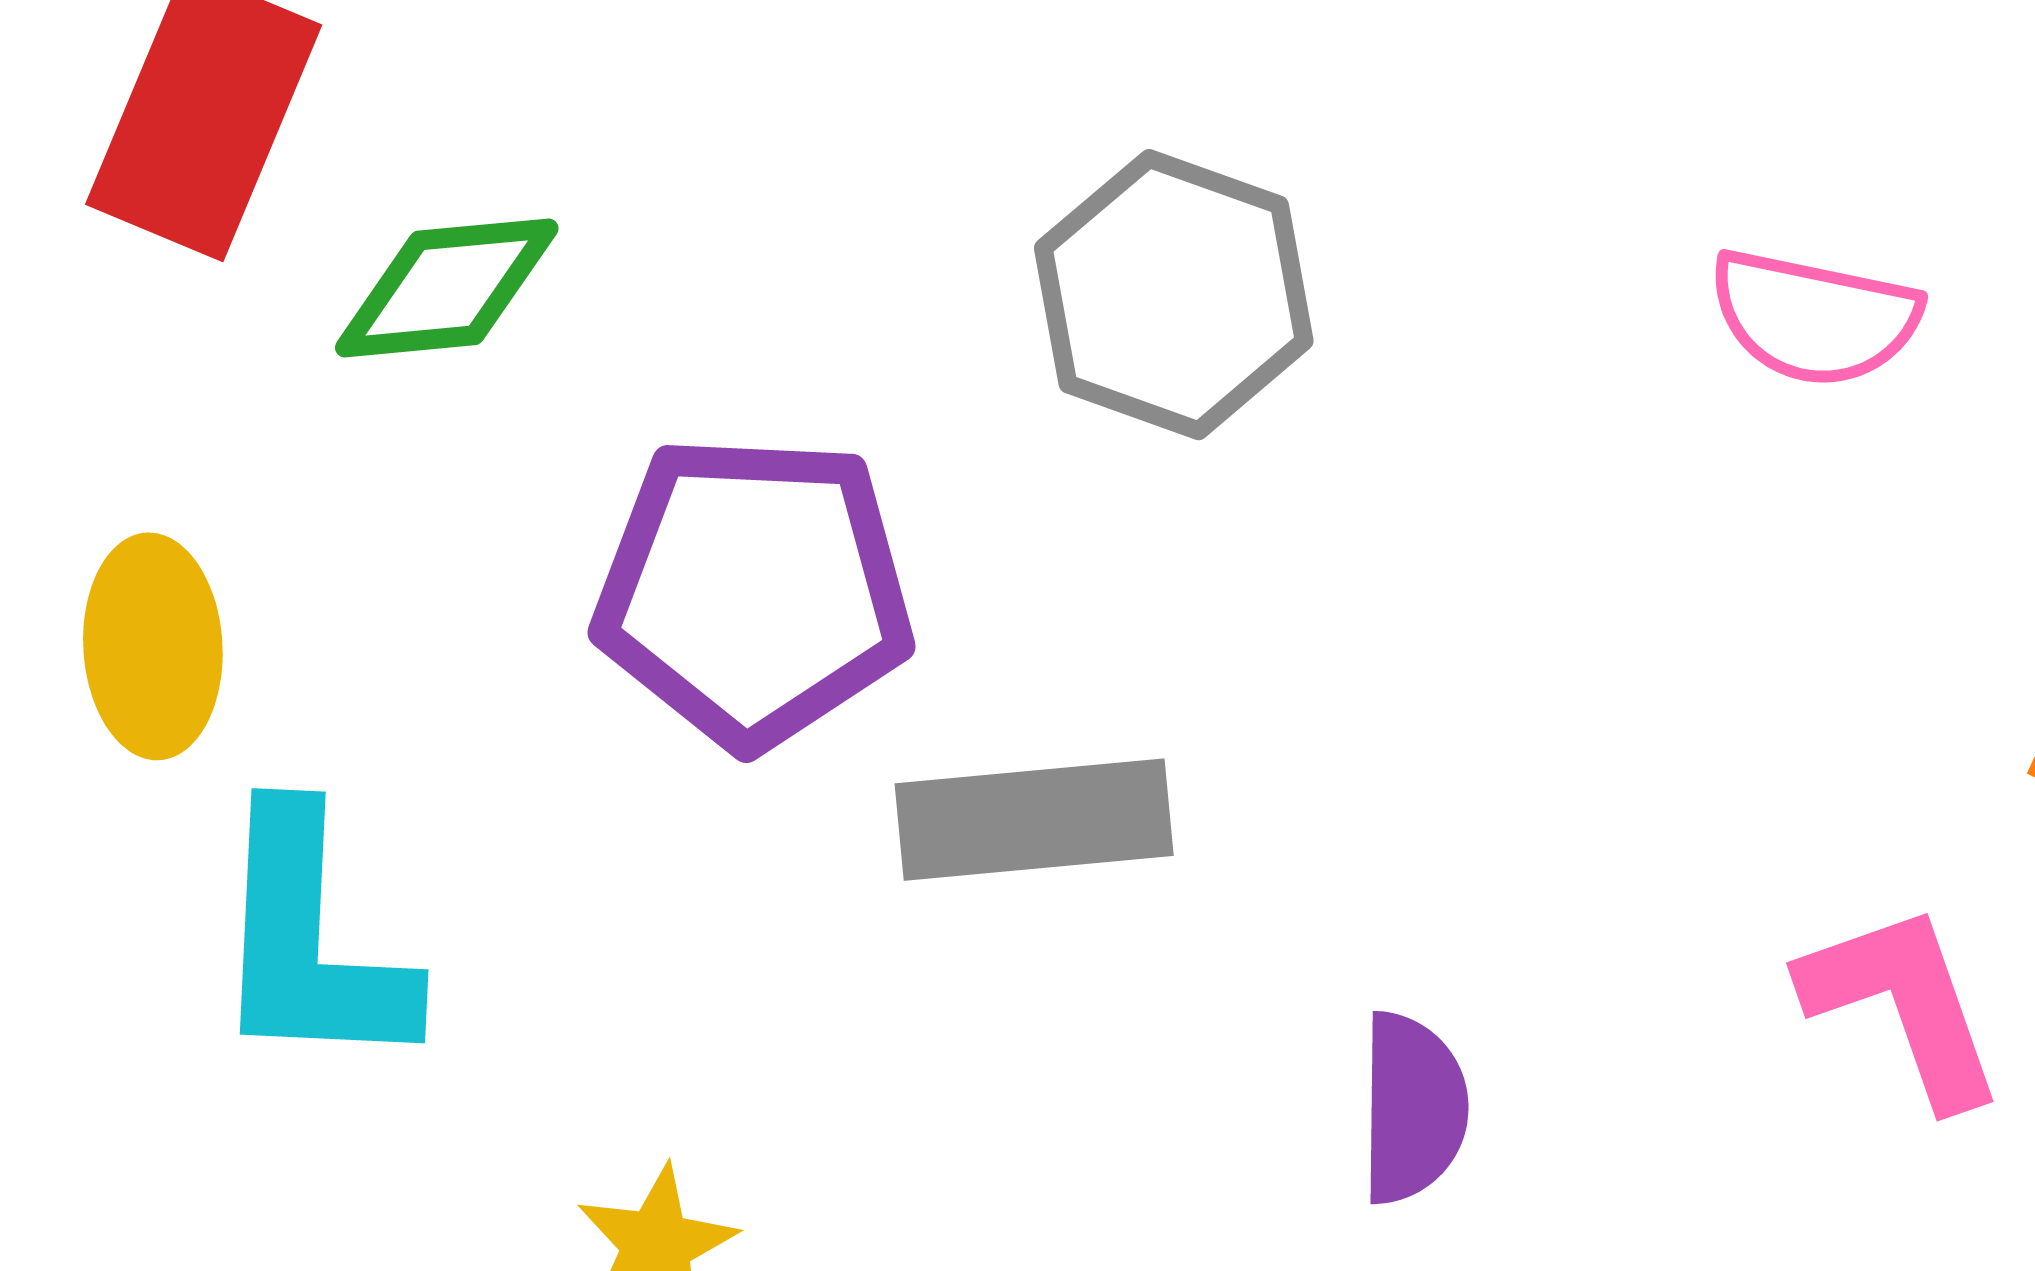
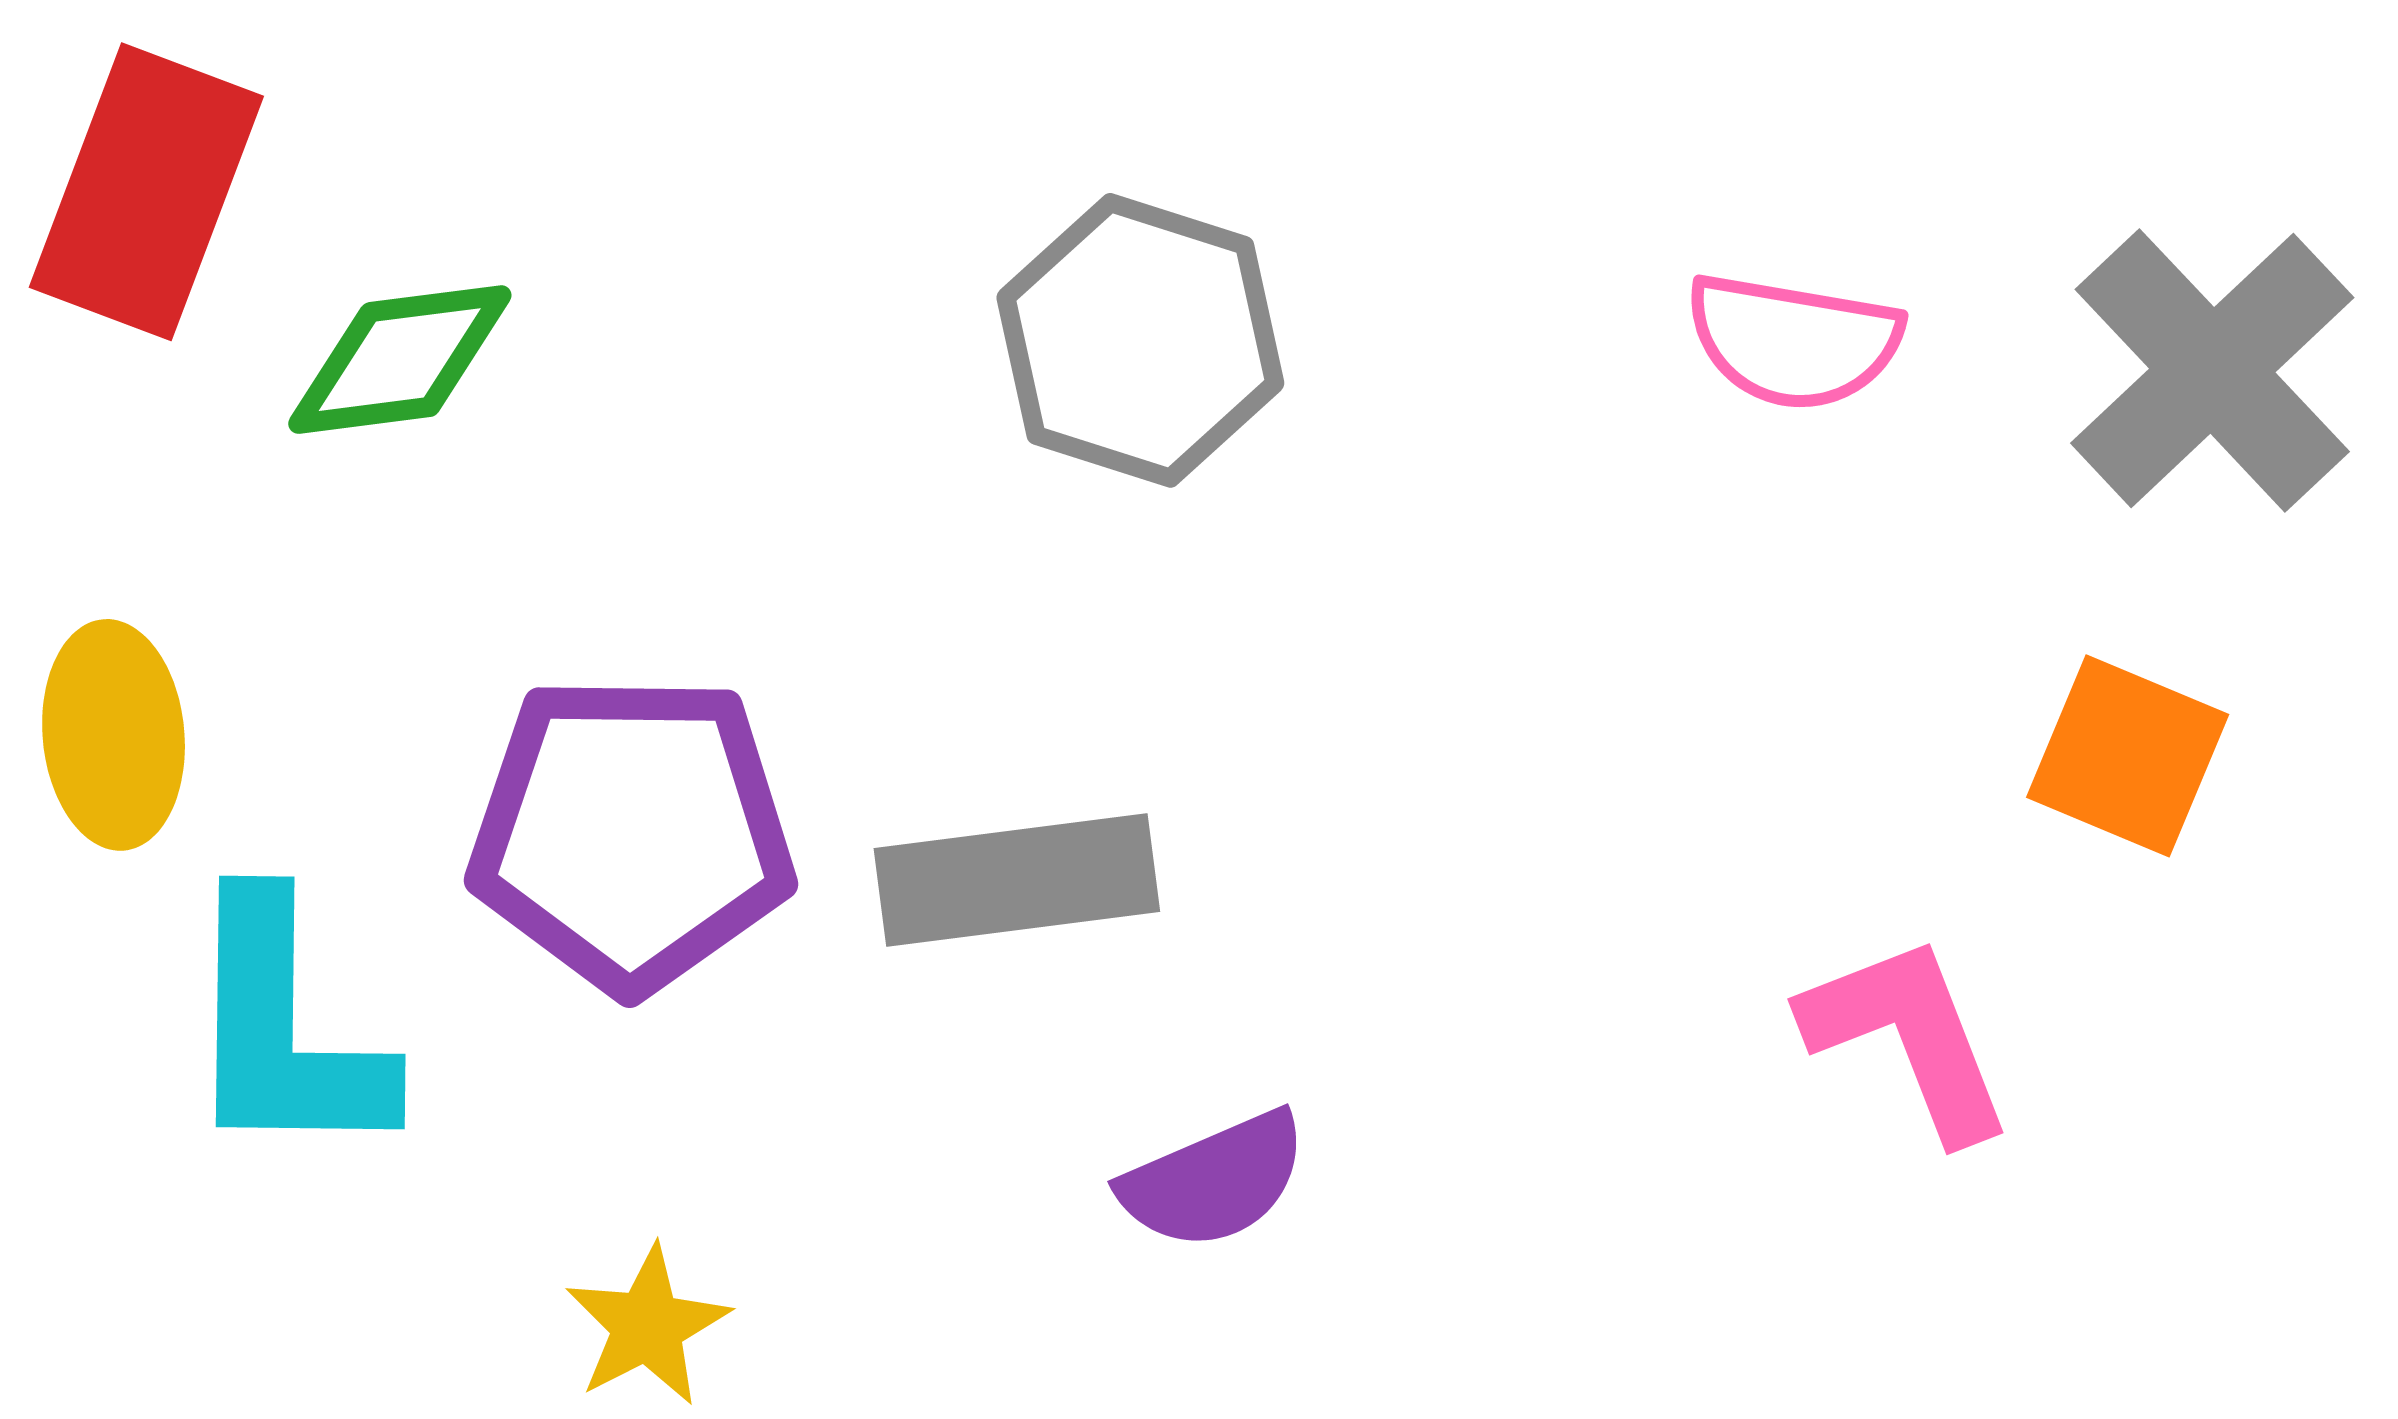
purple pentagon: (754, 591) -> (632, 833), moved
purple semicircle: (1413, 1108) -> (1214, 1180), moved, turned 68

